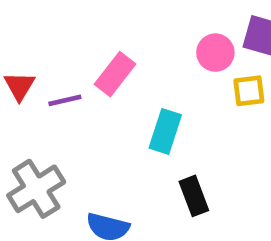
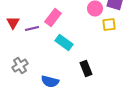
cyan rectangle: (165, 131) -> (64, 43), moved, turned -72
gray cross: (36, 189) -> (20, 66), size x0.7

